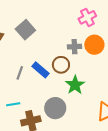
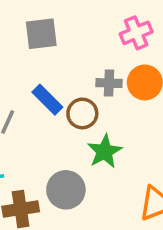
gray square: (25, 30) -> (41, 34), moved, turned 30
blue rectangle: (40, 70) -> (47, 100), moved

